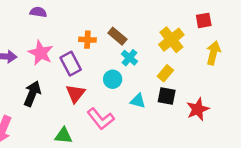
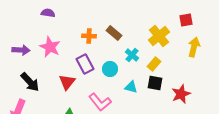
cyan cross: (129, 58) -> (132, 55), moved
purple rectangle: (71, 64) -> (85, 64), moved
black arrow: (32, 94) -> (30, 82), moved, turned 115
red triangle: (75, 94) -> (67, 82), moved

